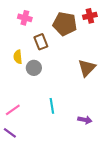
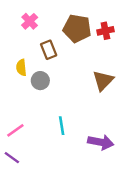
red cross: (90, 16) -> (105, 31), moved
pink cross: (25, 18) -> (30, 21), turned 32
purple arrow: (85, 120) -> (101, 142), size x1.5

